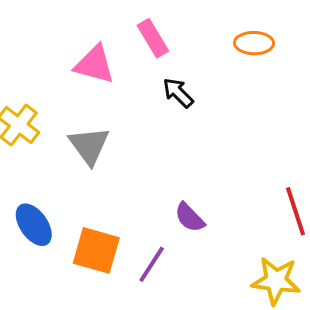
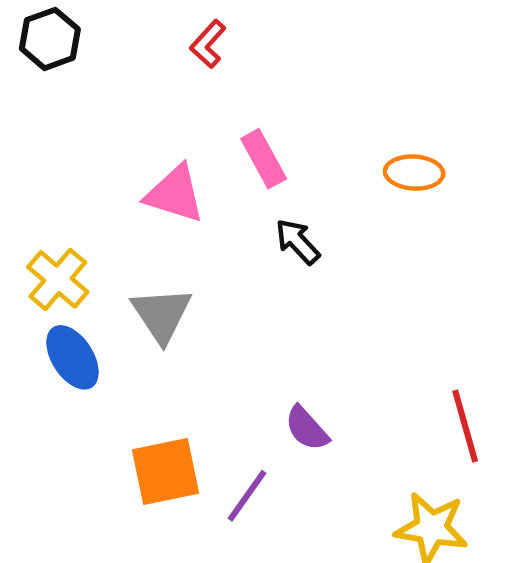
blue ellipse: (34, 225) -> (72, 357), moved
orange square: (96, 250) -> (165, 471), turned -30

